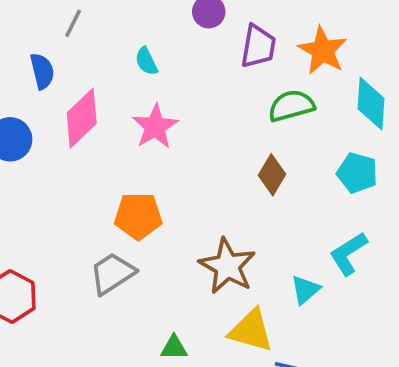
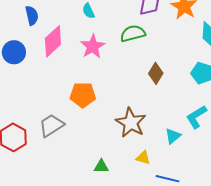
green semicircle: (291, 106) -> (133, 34), moved
gray trapezoid: (112, 273) -> (51, 125), moved
yellow triangle: (251, 330) -> (143, 158), size x0.6

